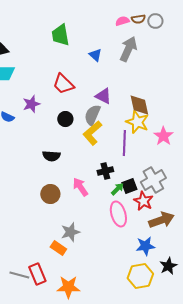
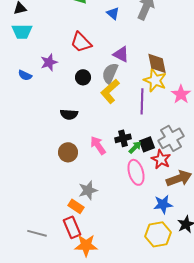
black cross: (105, 171) -> (123, 138), moved
red rectangle: (37, 274) -> (72, 227), moved

